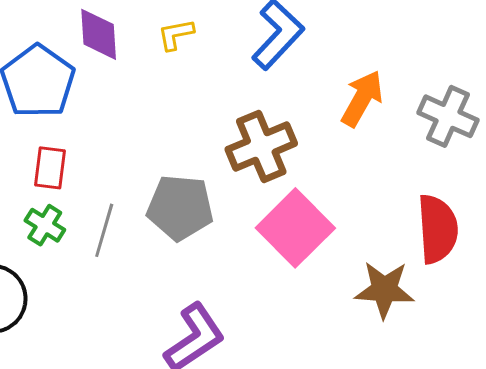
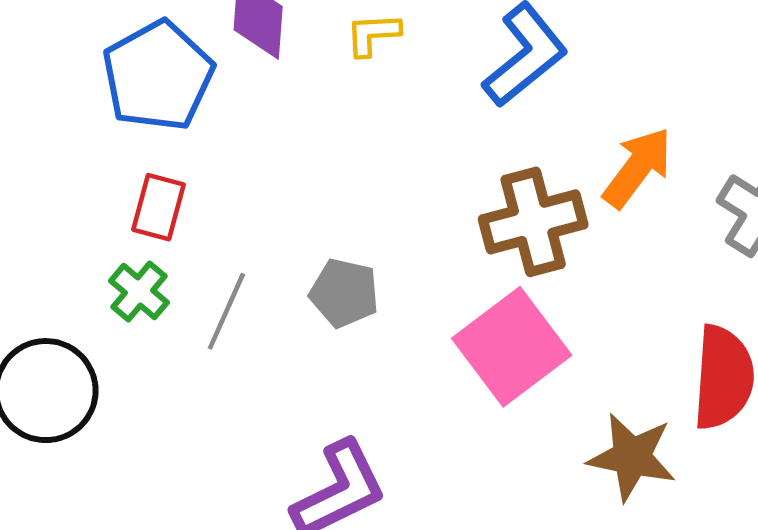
brown cross: (261, 146) -> (533, 222), moved
gray pentagon: (180, 208) -> (344, 293), size x0.7

